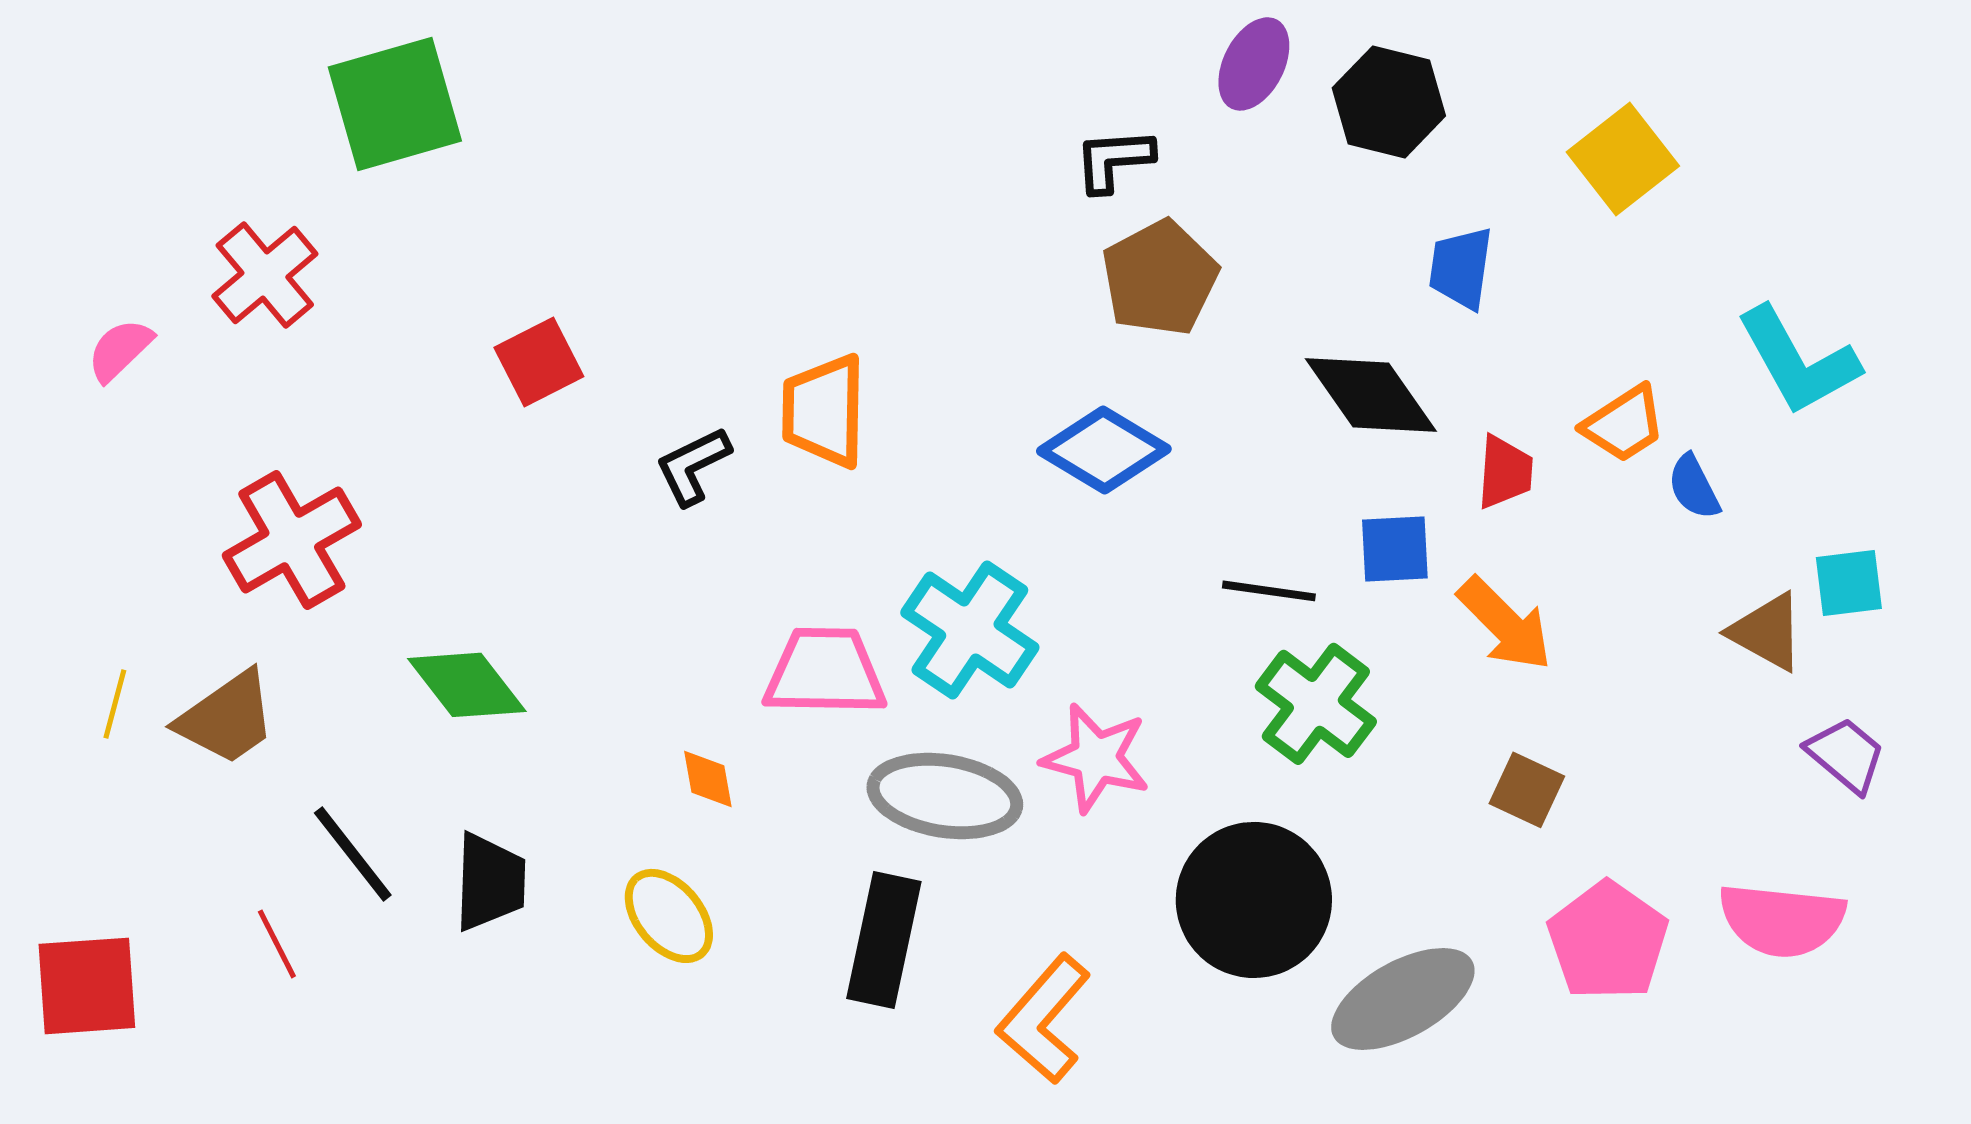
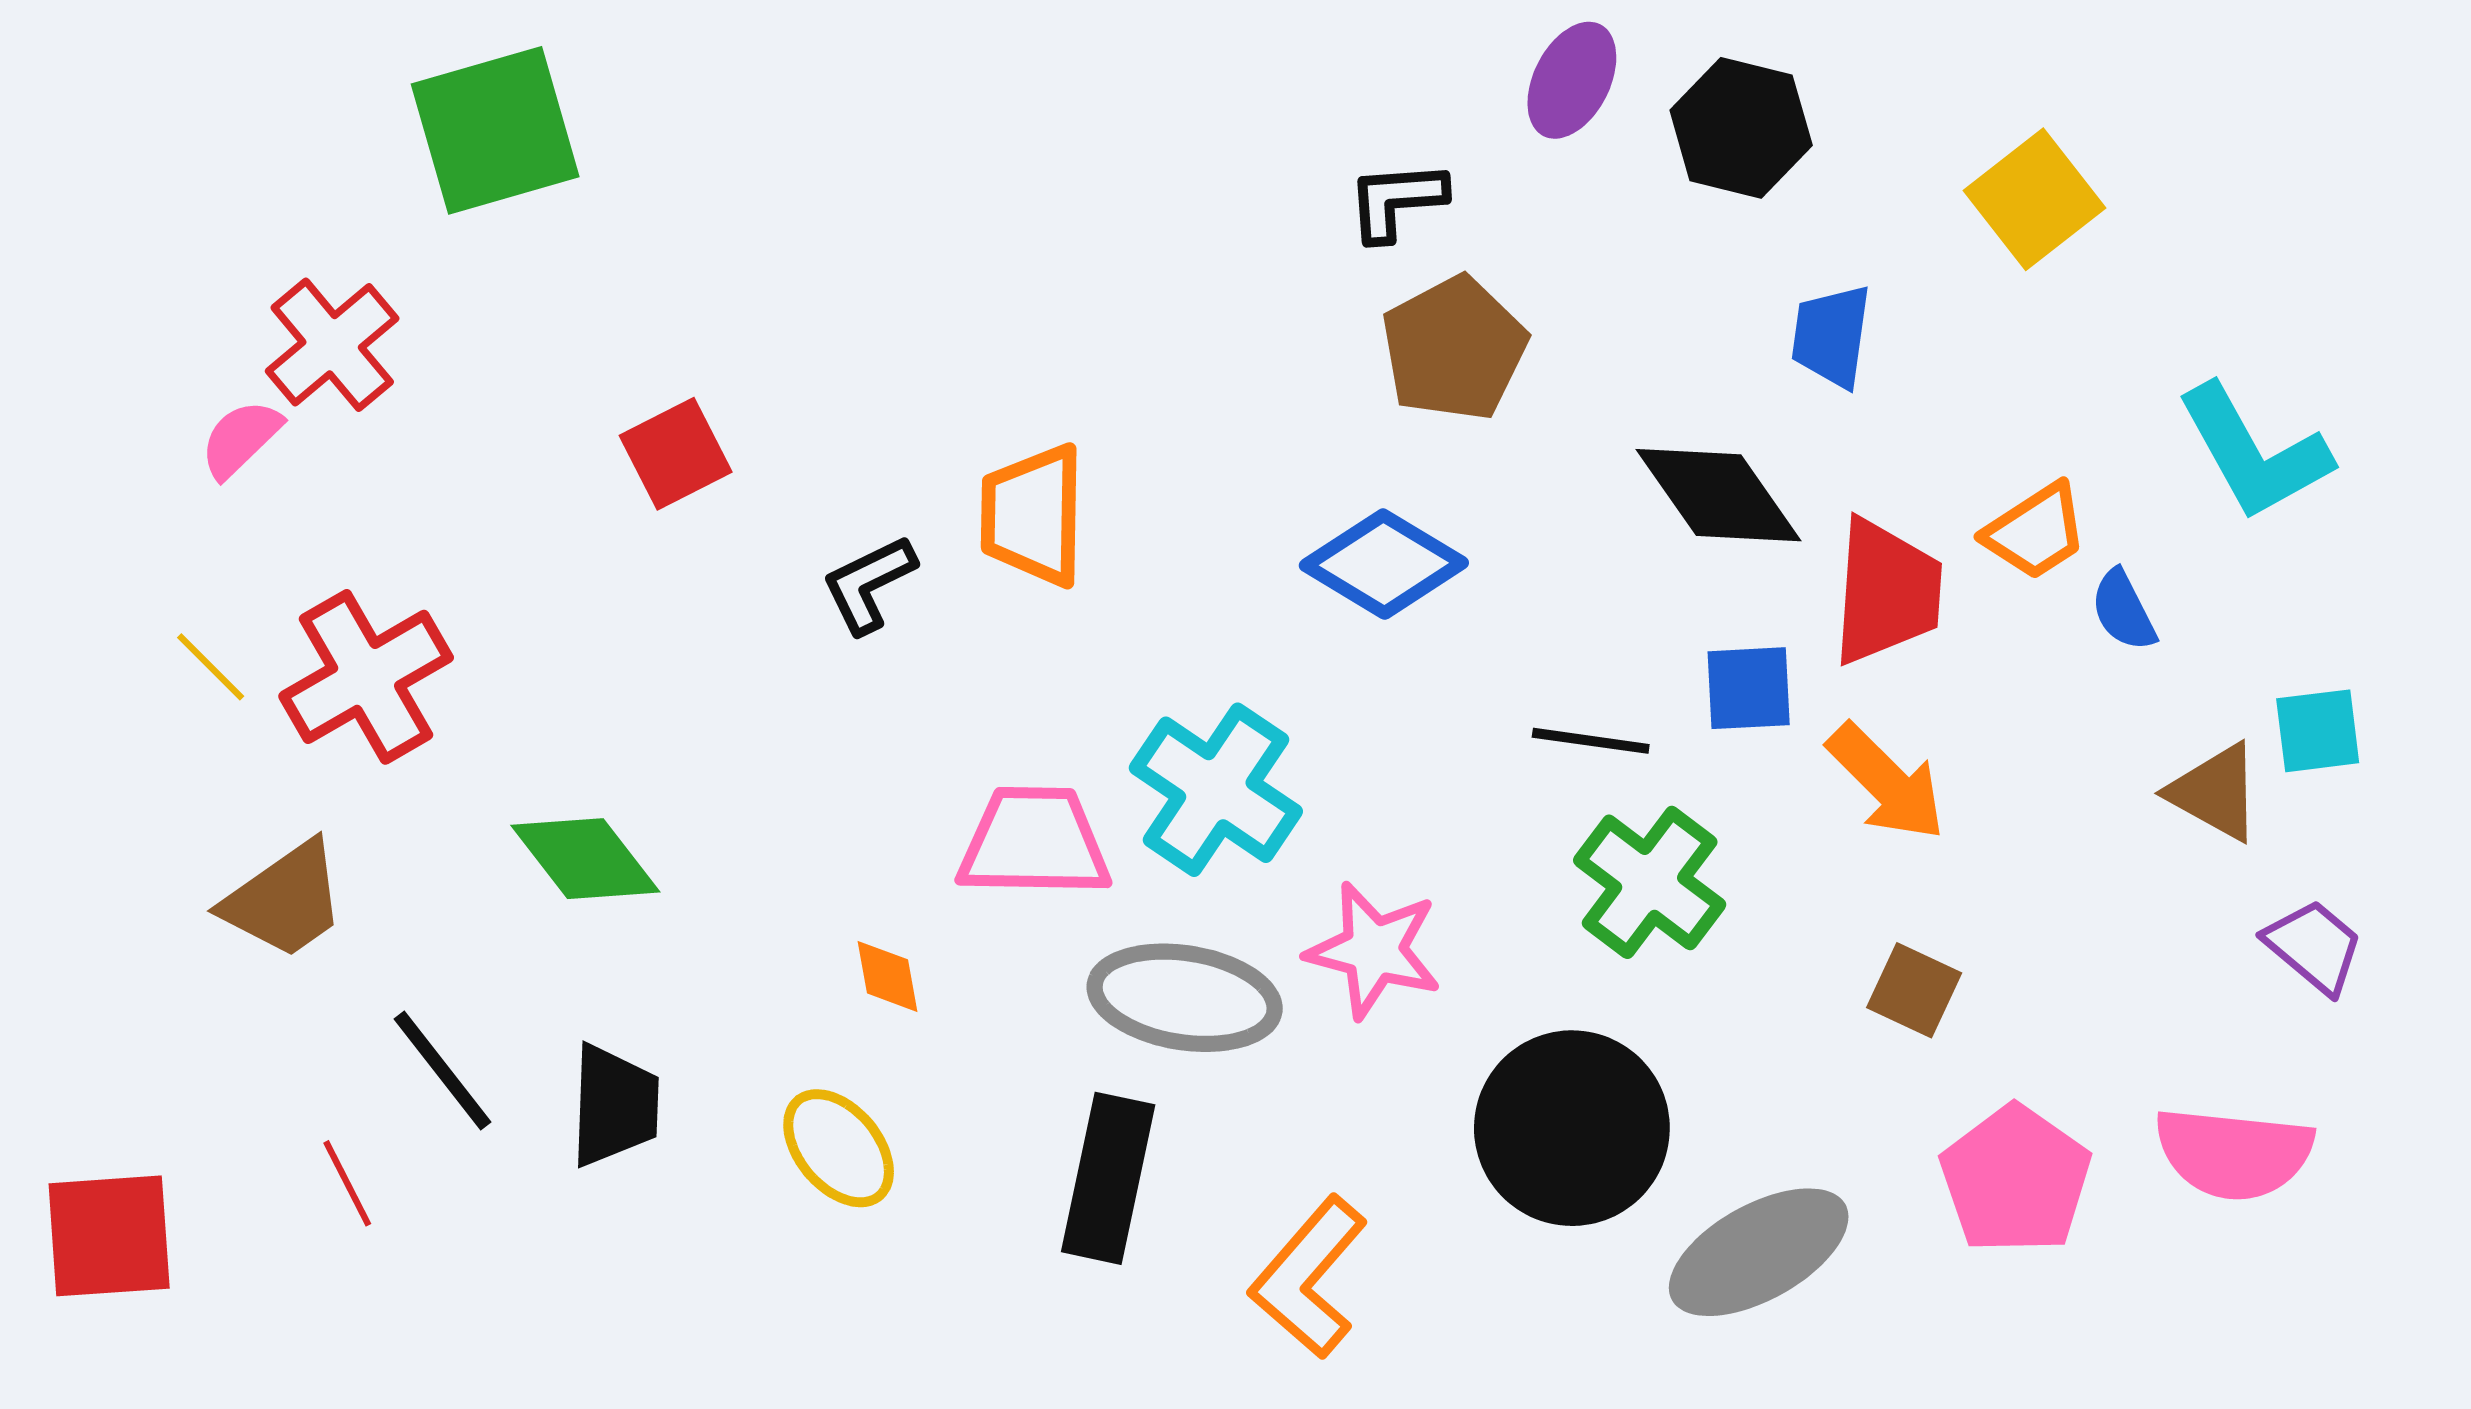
pink semicircle: (120, 350) -> (241, 439), moved
red trapezoid: (1505, 472) -> (1887, 592), size x1.6
yellow line: (115, 704) -> (211, 667), moved, turned -60

